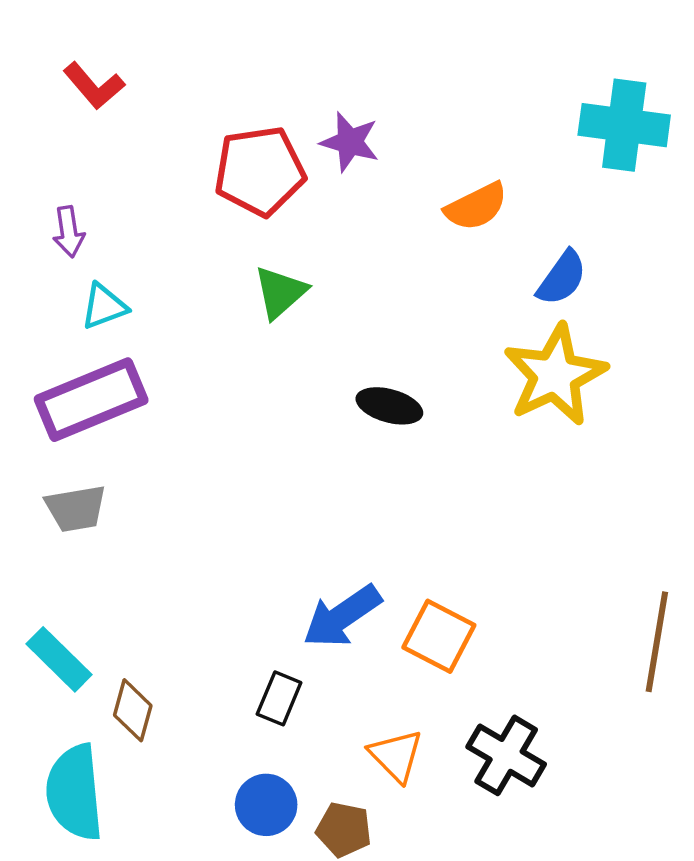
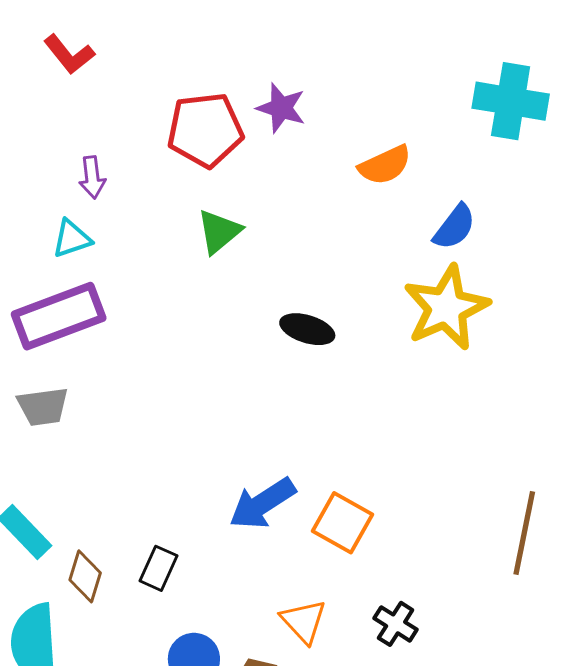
purple arrow: (69, 232) -> (92, 177), moved
black rectangle: (279, 698) -> (159, 568), moved
black cross: (506, 755) -> (396, 624), size x0.7

